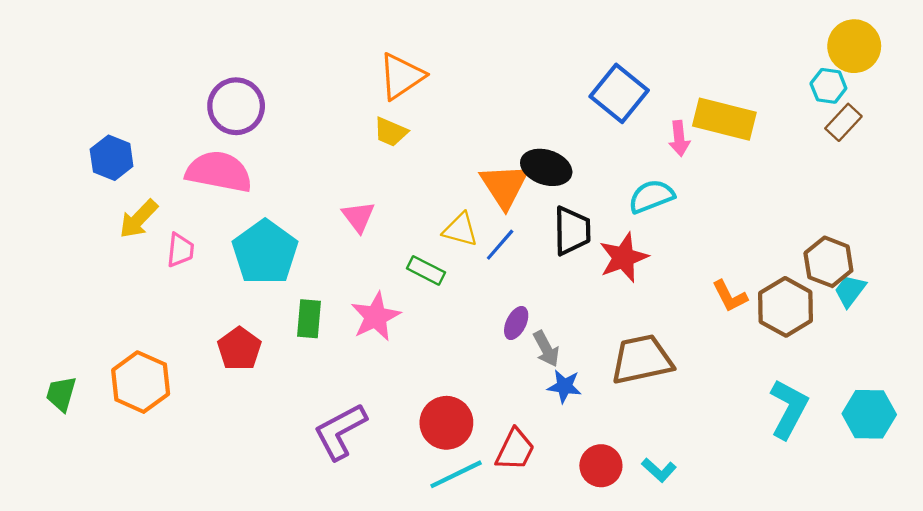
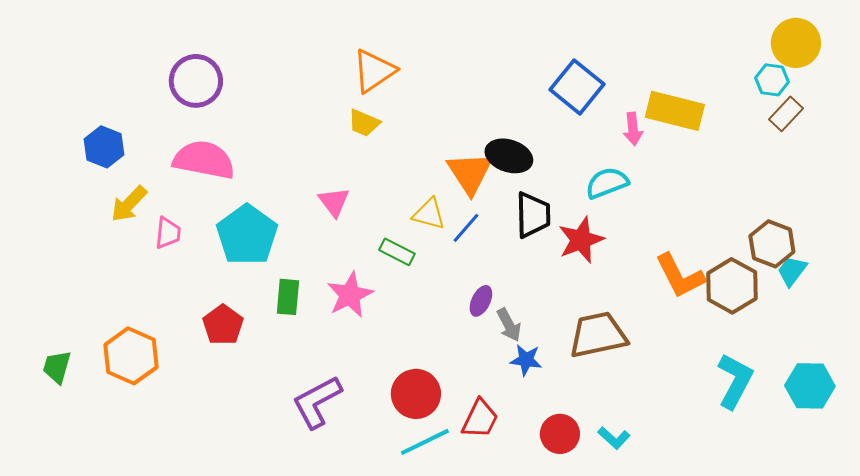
purple circle: (236, 106) -> (196, 81), moved
orange L-shape: (730, 296) -> (680, 276), size x1.5

